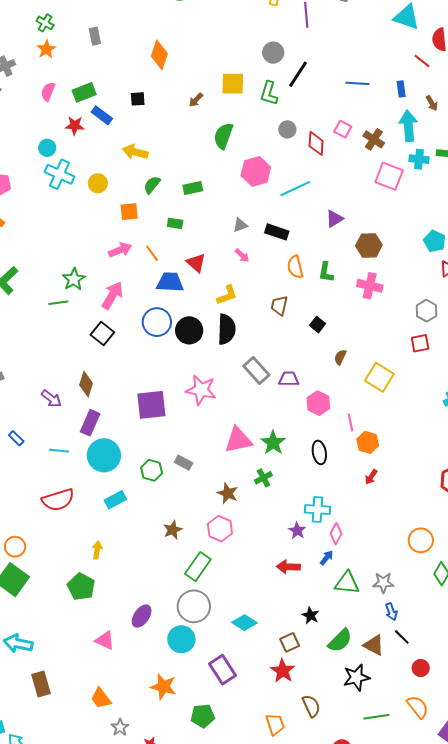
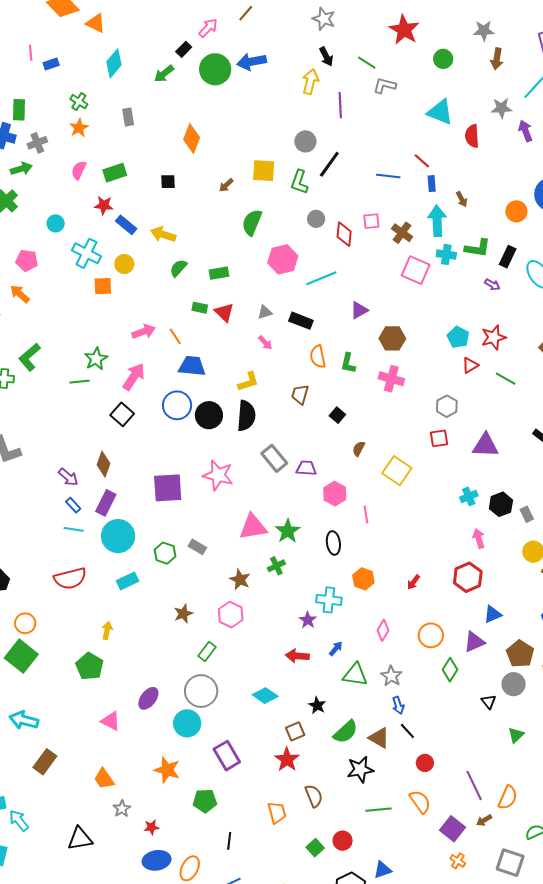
red line: (422, 61) -> (422, 161), moved
blue rectangle: (102, 115) -> (126, 225), moved
pink square: (343, 129) -> (371, 221), turned -36
cyan circle: (47, 148) -> (56, 223), moved
orange square: (129, 212) -> (103, 286), moved
red triangle: (196, 263) -> (224, 312), moved
blue rectangle: (16, 438) -> (73, 505), moved
orange hexagon: (368, 442) -> (363, 579), moved
red arrow: (371, 477) -> (413, 582), moved
pink diamond: (336, 534) -> (383, 630), moved
green rectangle: (198, 567) -> (207, 651), size x0.7
gray star: (383, 583) -> (391, 676), turned 30
cyan diamond: (244, 623) -> (265, 696), moved
brown rectangle: (41, 684) -> (45, 762), turned 50

